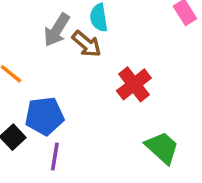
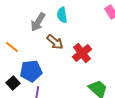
brown arrow: (87, 44) -> (55, 42), moved

